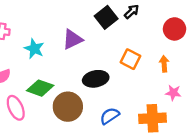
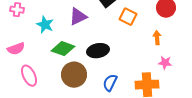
orange square: (130, 59) -> (128, 17), moved
green diamond: (40, 88) -> (63, 49), moved
blue semicircle: (110, 116) -> (110, 83), turned -30

